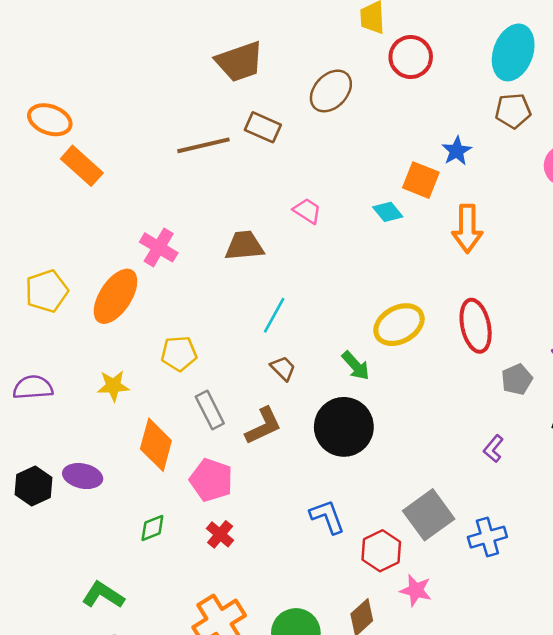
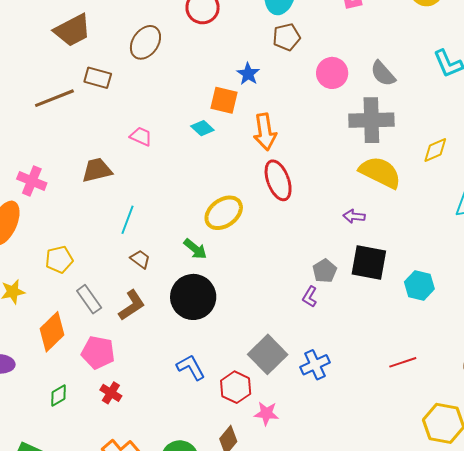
red ellipse: (476, 326) -> (278, 180), moved
gray pentagon: (517, 379) -> (325, 271), moved
orange diamond: (156, 445) -> (52, 332), turned 39

